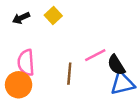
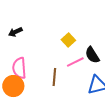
yellow square: (53, 16) -> (68, 40), moved
black semicircle: (116, 65) -> (92, 55), moved

